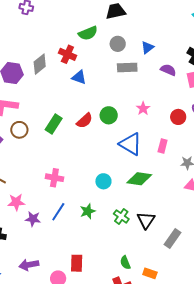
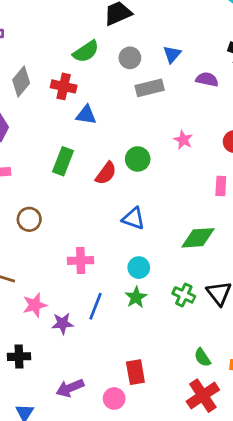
gray diamond: (40, 64) -> (21, 81), moved
green rectangle: (54, 124) -> (63, 161), moved
brown circle: (19, 130) -> (29, 219), moved
blue triangle: (131, 144) -> (134, 218), moved, size x0.7
cyan circle: (103, 181) -> (139, 268), moved

